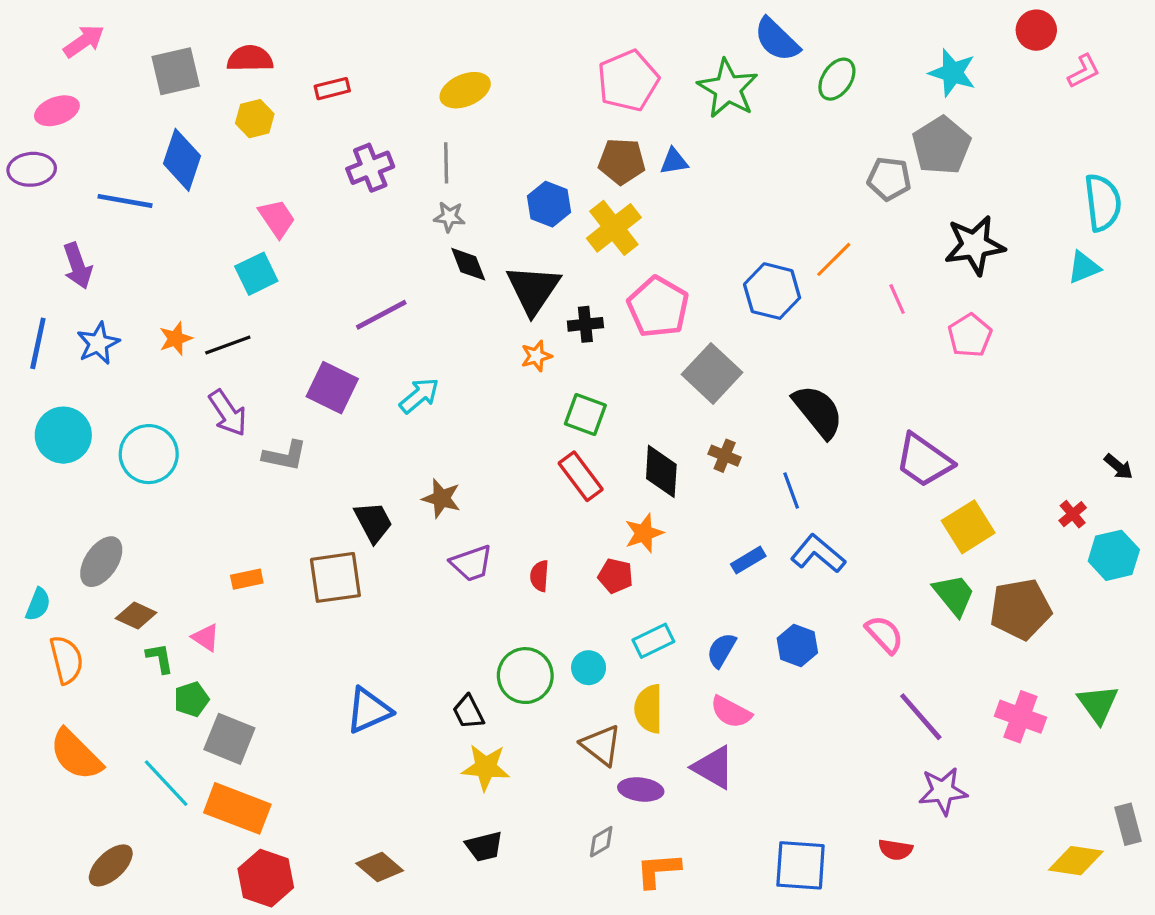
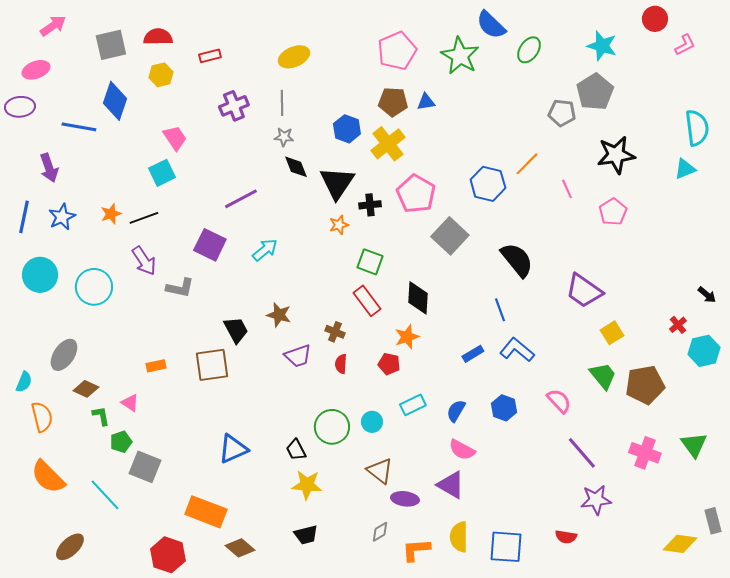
brown cross: (725, 456) -> (335, 332), moved
yellow square: (968, 527) -> (612, 333), size x0.7
yellow semicircle: (649, 709) -> (459, 537), moved
orange rectangle: (237, 808) -> (206, 512), moved

